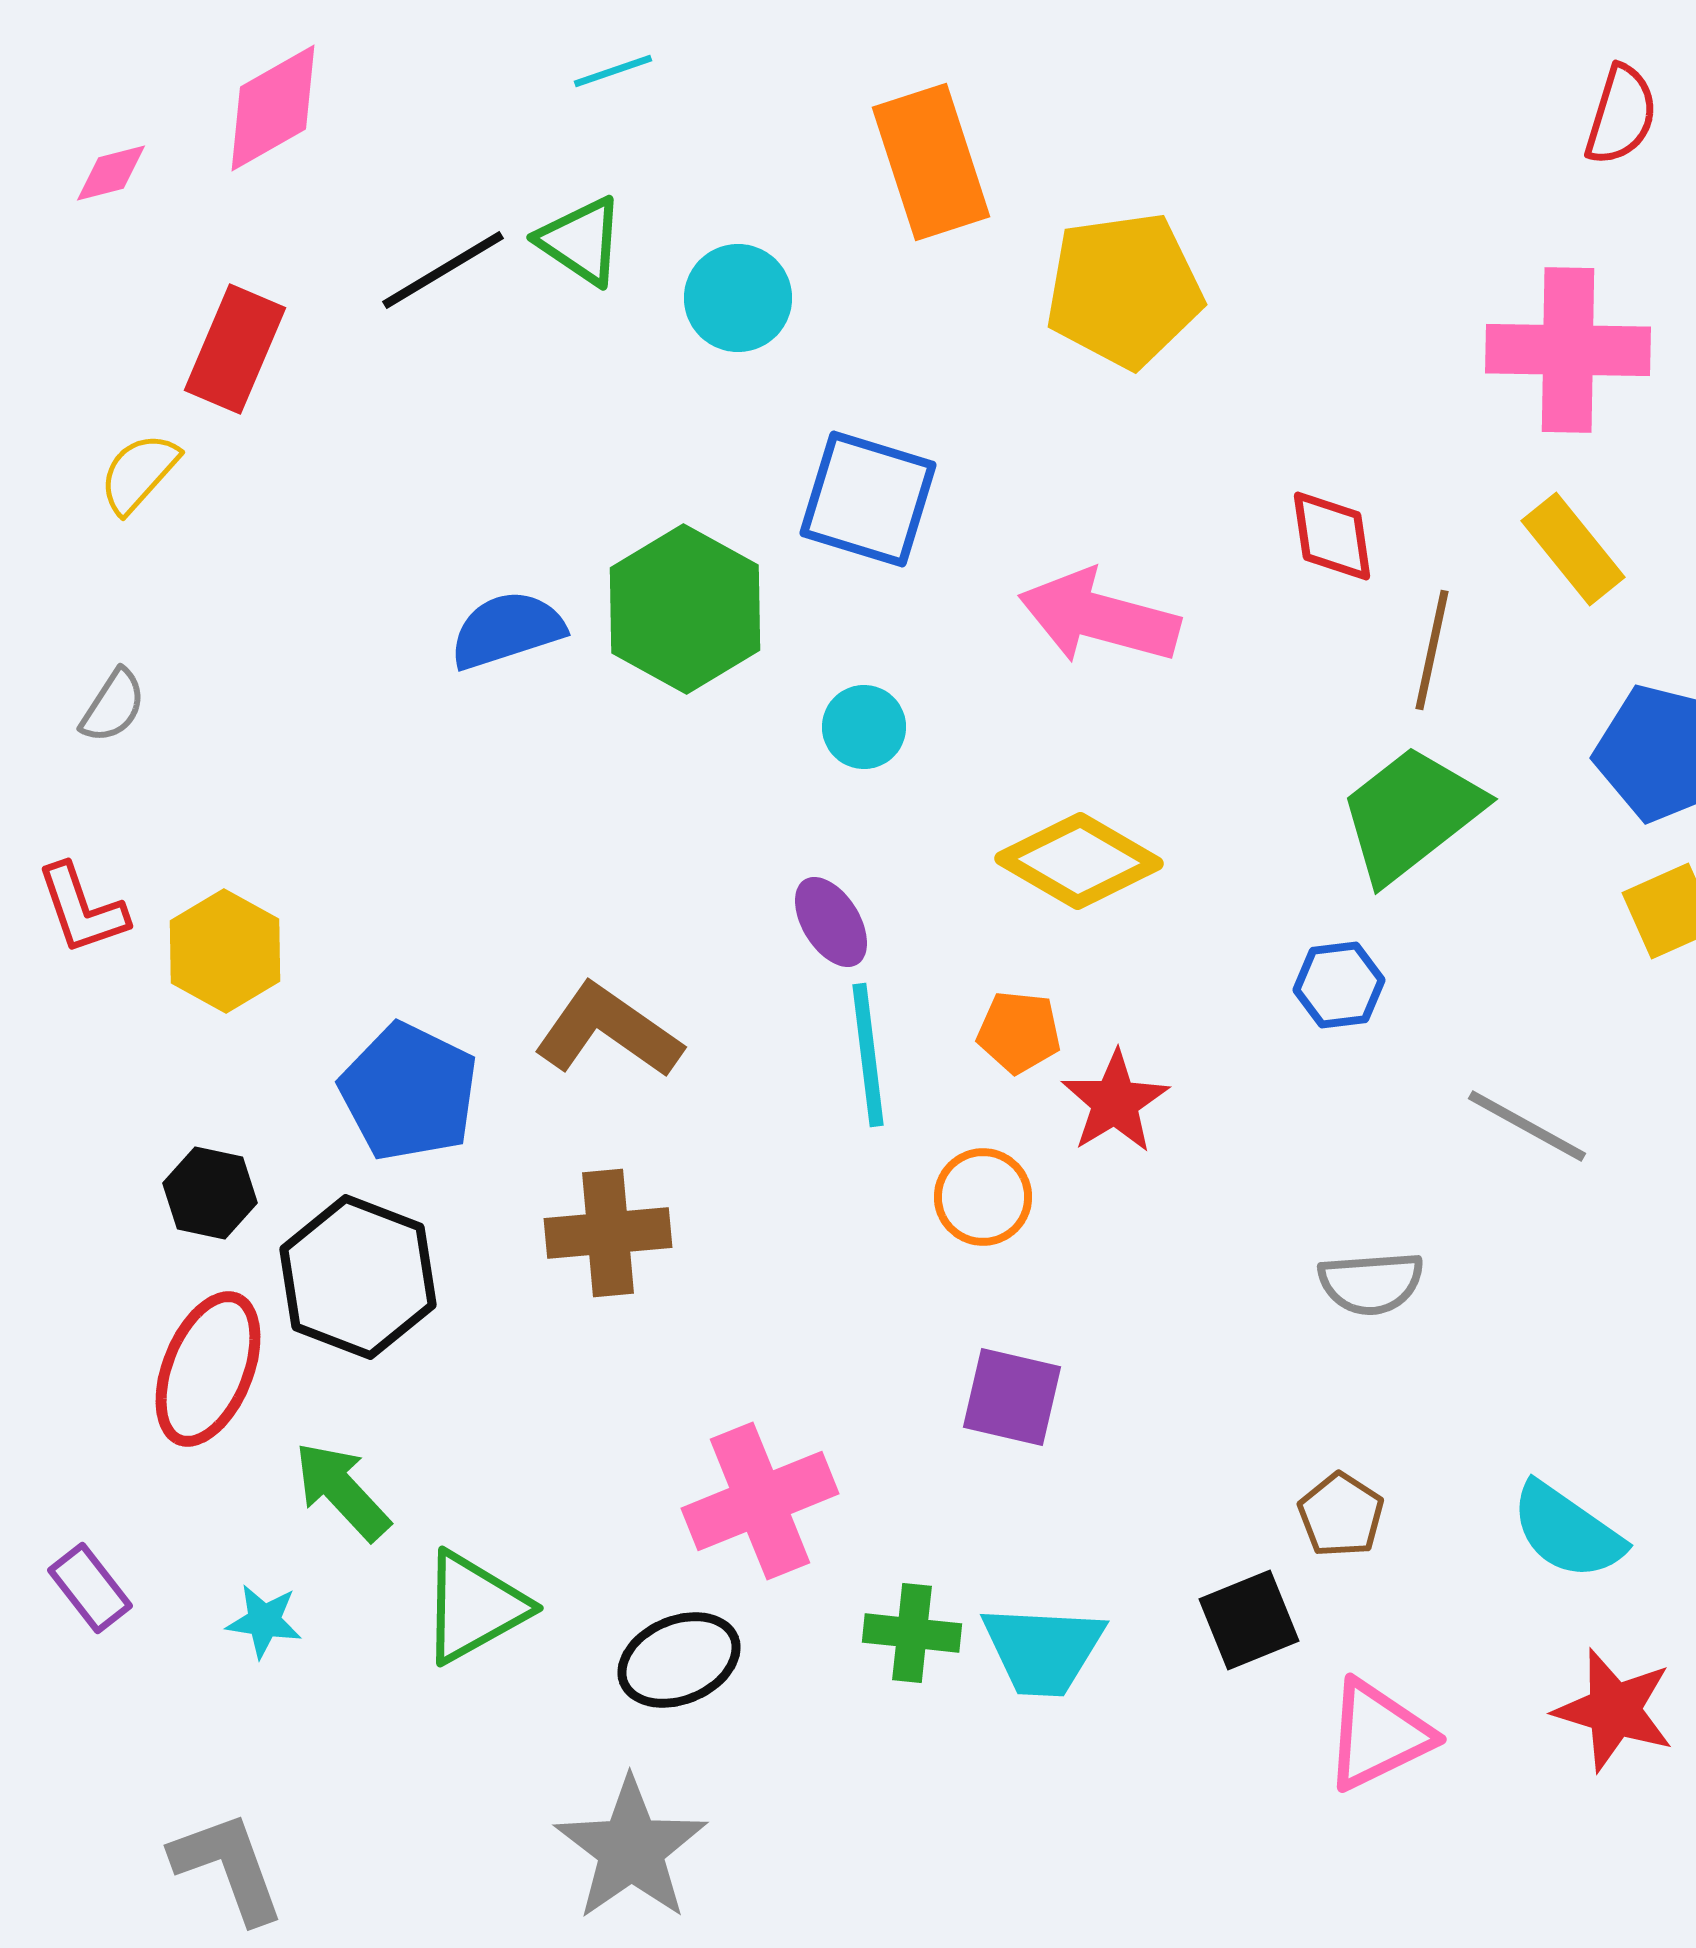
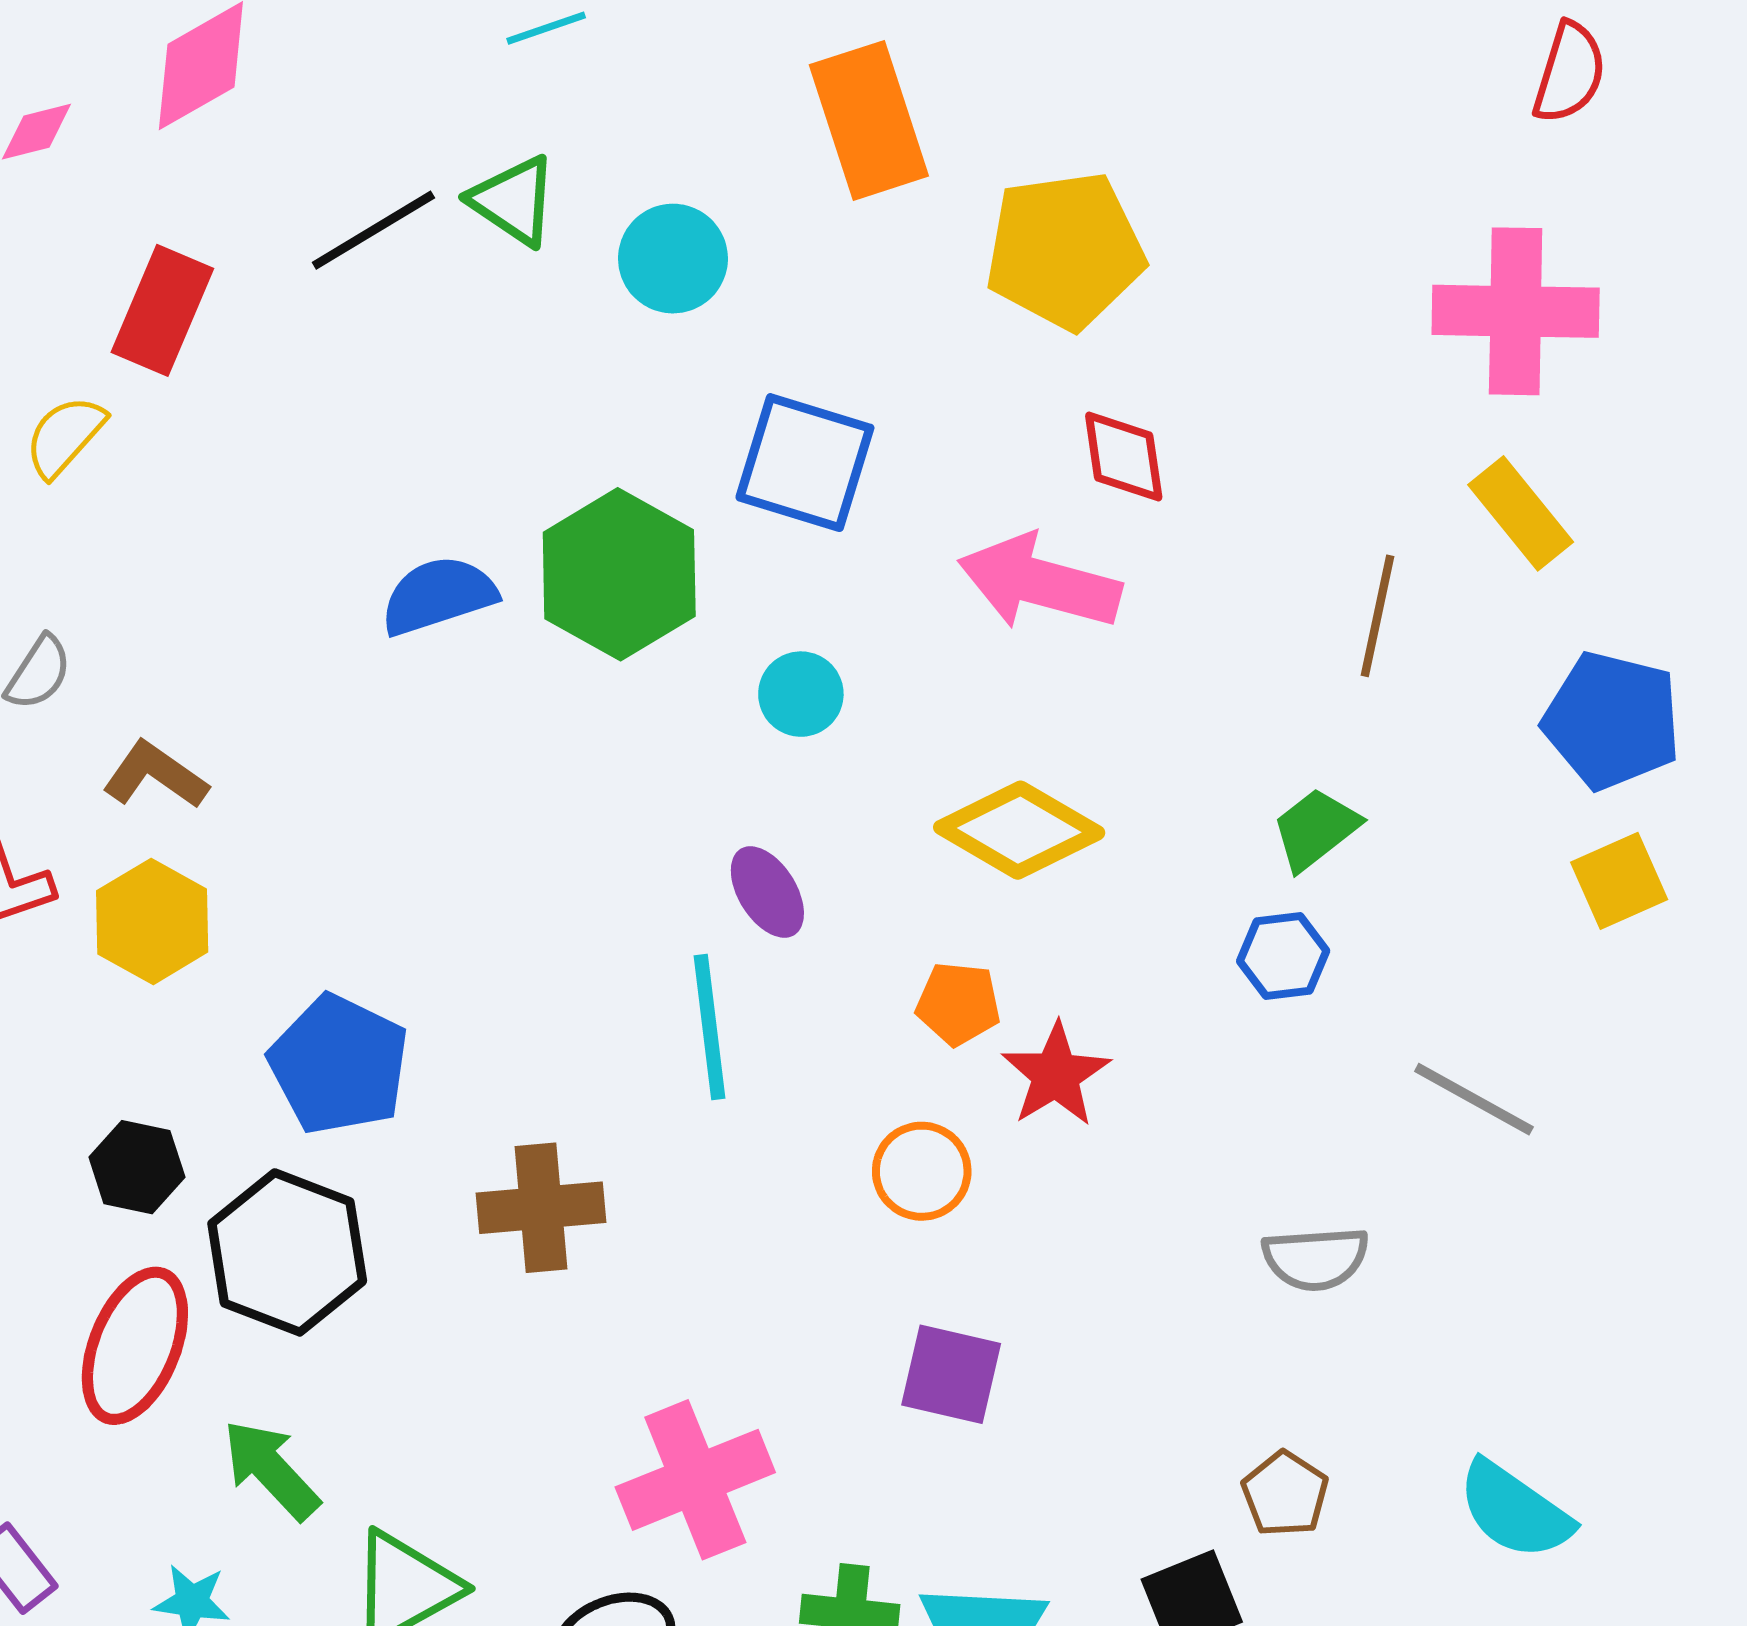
red diamond: (1332, 536) -> (1124, 457), moved
green trapezoid: (1411, 814) -> (1316, 829), moved, size x0.6
brown L-shape: (608, 1031) -> (155, 775), moved, size x0.7
cyan line: (868, 1055) -> (710, 1027), moved

